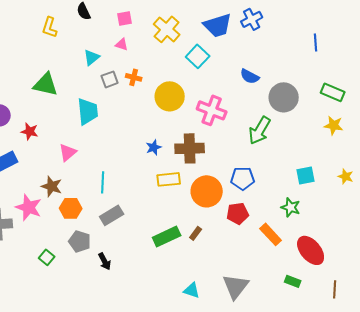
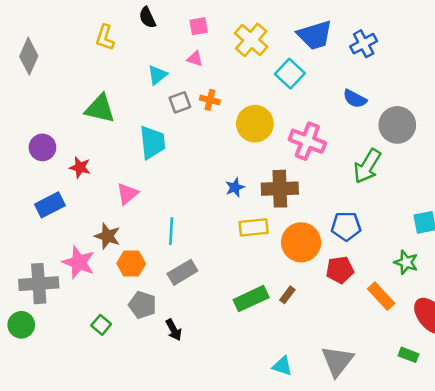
blue cross: (252, 19) -> (364, 44), moved

